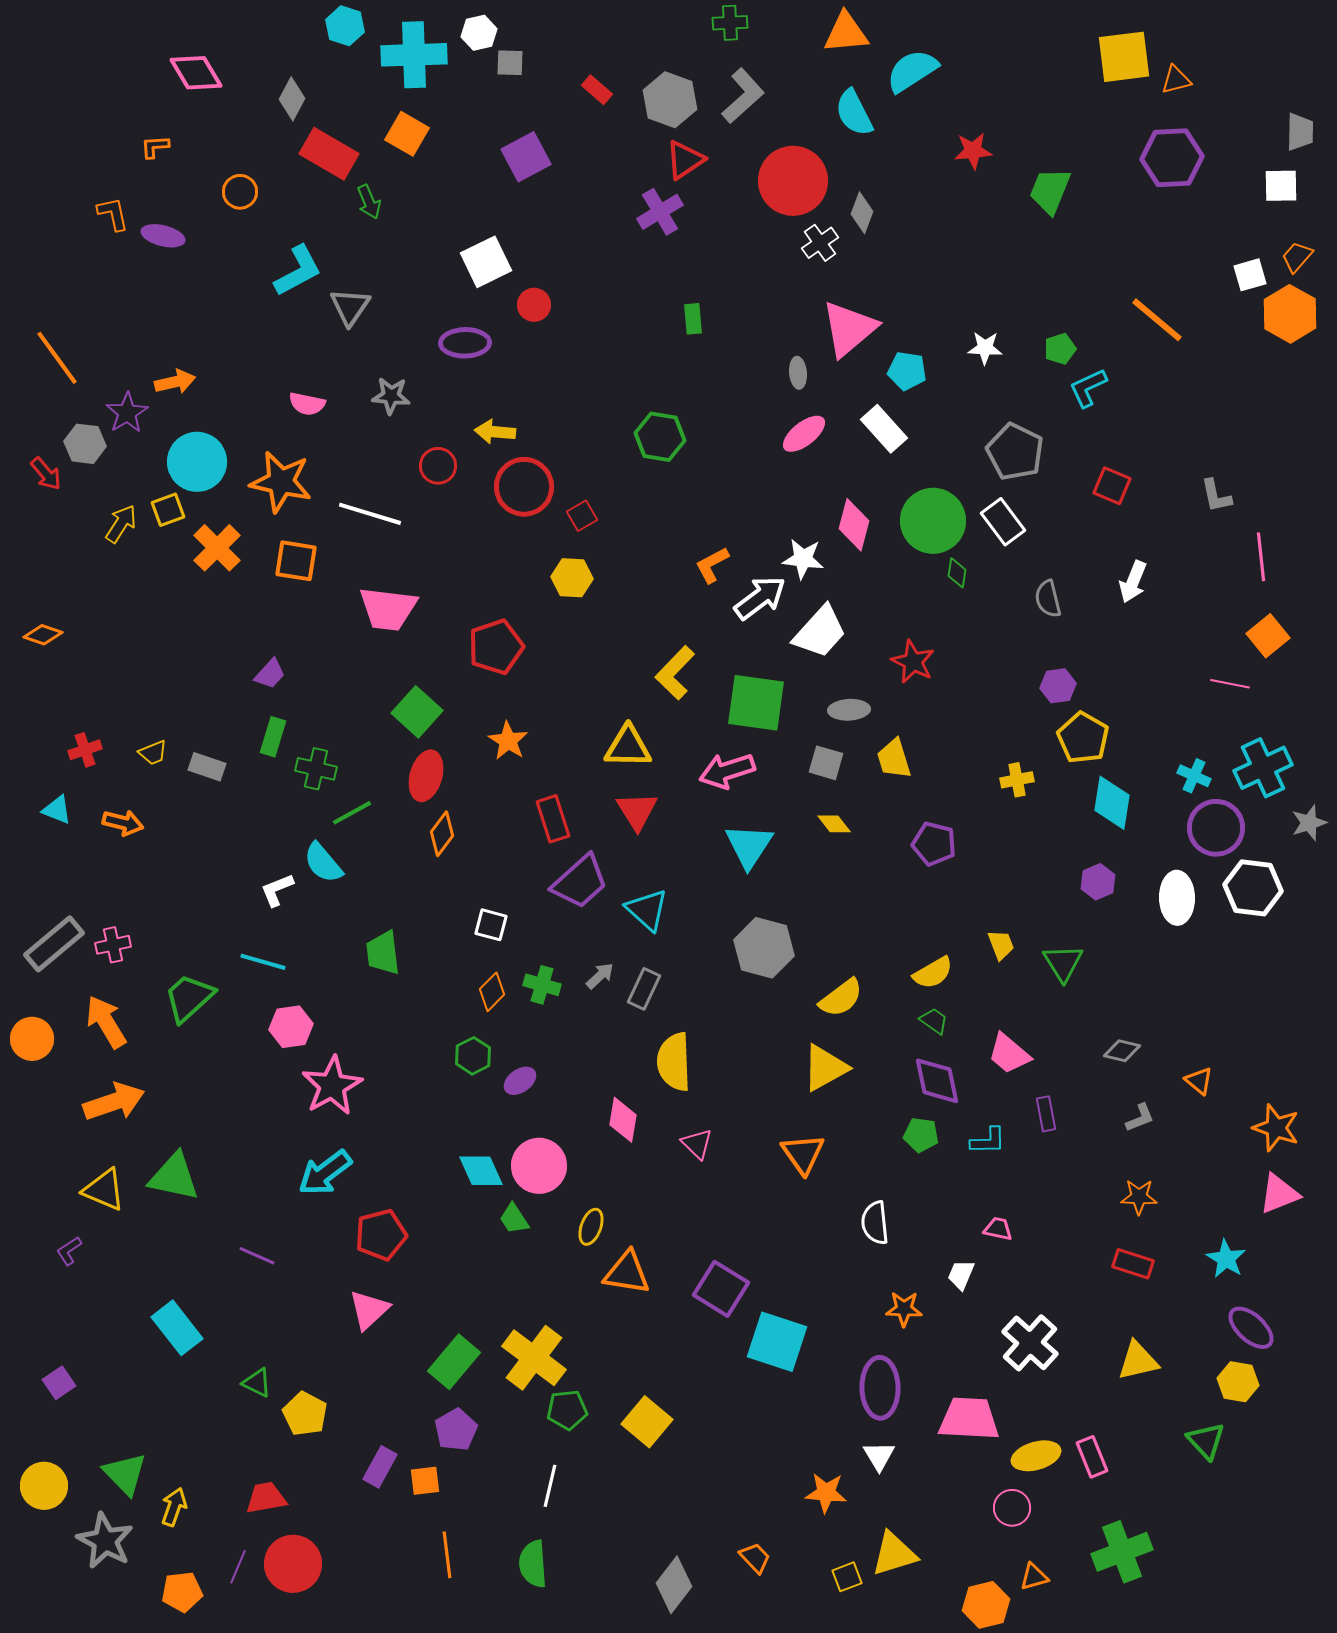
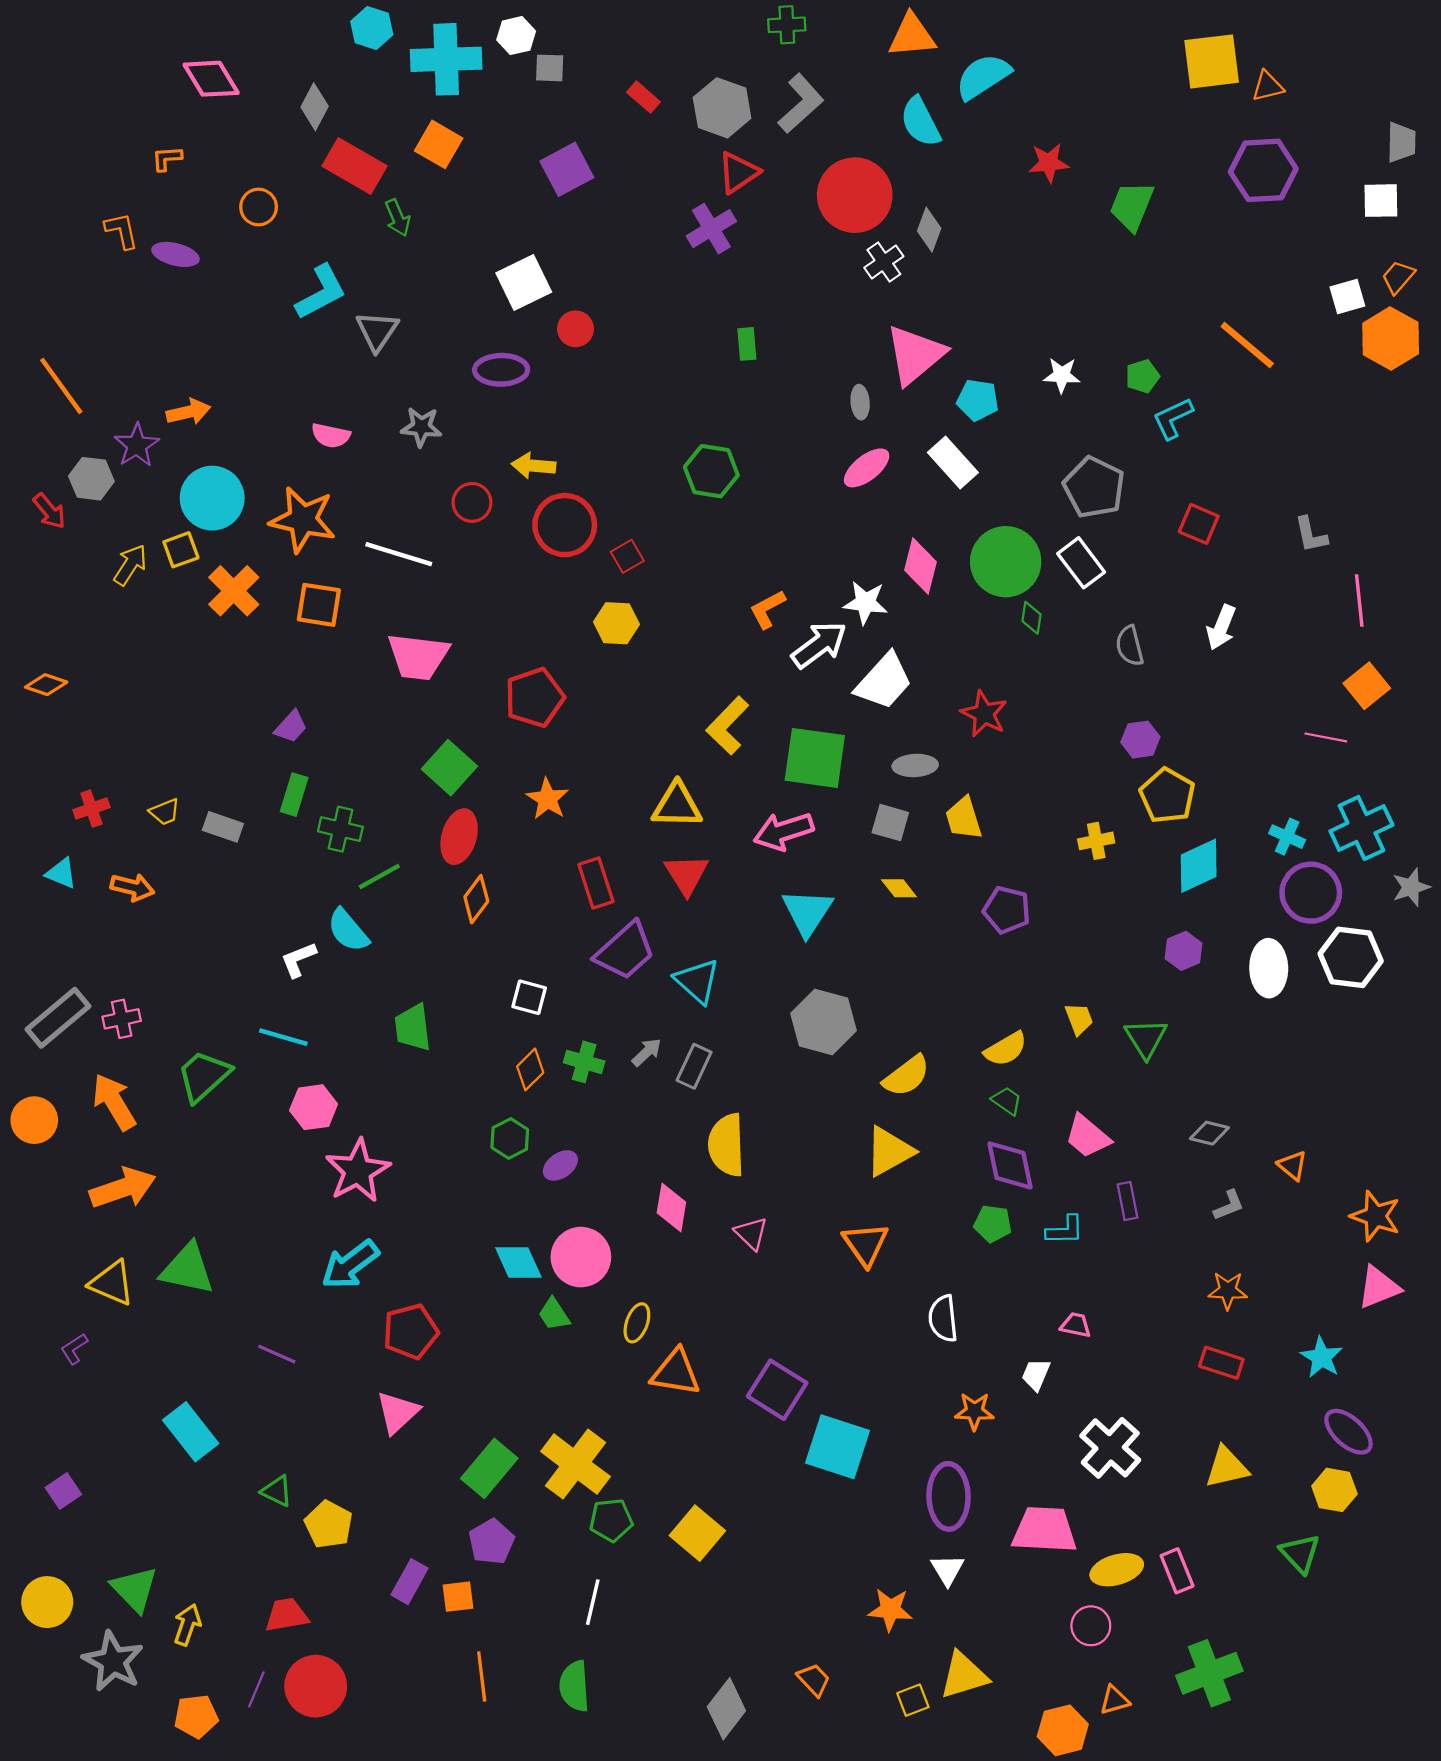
cyan diamond: (1112, 803) -> (1199, 866), turned 56

